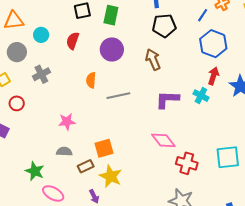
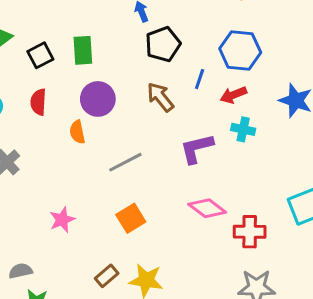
blue line: (203, 15) -> (200, 79), moved
red arrow: (213, 76) -> (233, 95), moved, turned -114
orange semicircle: (91, 80) -> (77, 132), moved
orange square: (104, 148) -> (131, 218), moved
gray semicircle: (64, 152) -> (21, 271), moved

